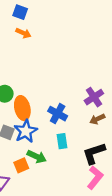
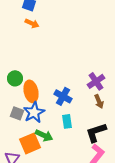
brown arrow: (97, 119) -> (99, 101), turned -88
orange square: (21, 165) -> (30, 143), size x1.5

